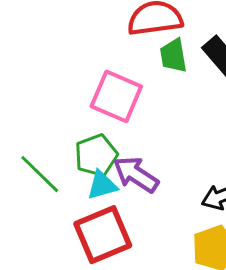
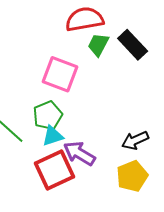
green trapezoid: (173, 56) -> (98, 45), turned 40
purple arrow: (136, 174) -> (79, 153), moved

